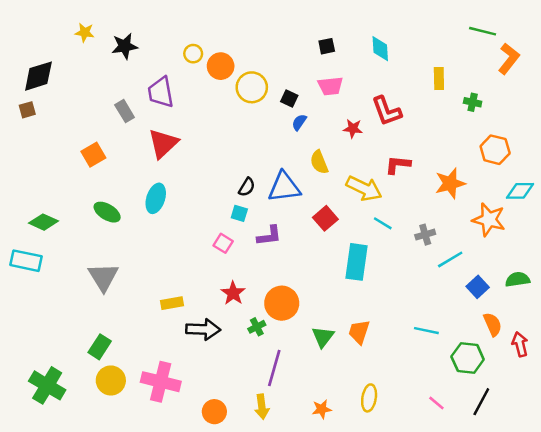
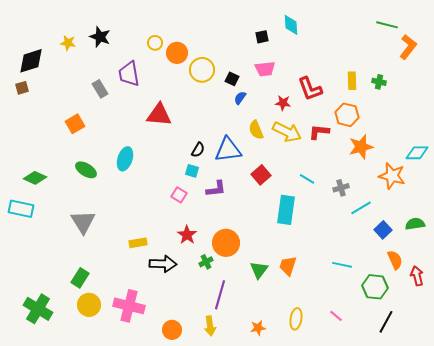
yellow star: (85, 32) -> (68, 43), moved
black star: (125, 46) -> (100, 37), turned 30
cyan diamond: (380, 49) -> (291, 25), moved
yellow rectangle: (439, 79) -> (352, 81), moved
red triangle: (163, 143) -> (159, 115), moved, turned 48
orange hexagon: (495, 150) -> (347, 115), moved
yellow arrow: (364, 188) -> (287, 132), moved
pink line: (436, 403) -> (336, 316), moved

